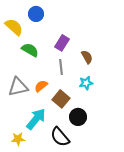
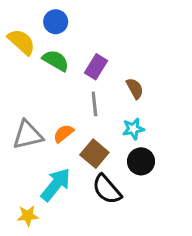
green semicircle: (30, 50) -> (56, 61), moved
black circle: (78, 117) -> (141, 161), moved
black semicircle: (60, 137) -> (107, 189), moved

